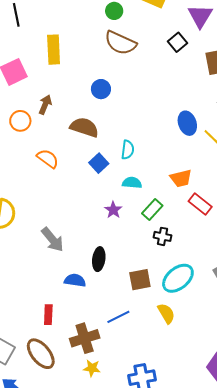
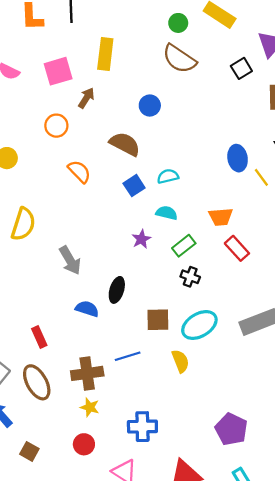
brown arrow: (45, 105) -> (86, 98), moved
cyan semicircle: (128, 150) -> (168, 176), turned -120
red rectangle: (48, 315) -> (39, 337), moved, turned -36

